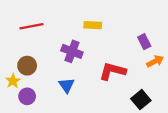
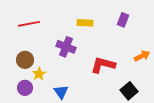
purple rectangle: (144, 42) -> (123, 20), moved, turned 48
yellow star: (13, 81) -> (39, 74), moved
blue triangle: (66, 85) -> (61, 92), moved

